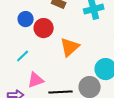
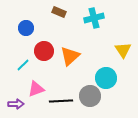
red circle: (44, 28) -> (44, 51), moved

